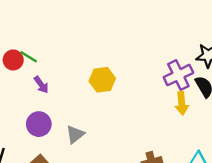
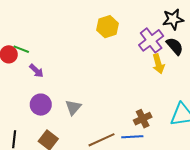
yellow hexagon: (102, 80) -> (107, 27), moved

